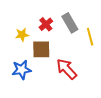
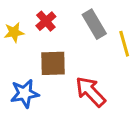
red cross: (46, 24) -> (46, 21), moved
yellow star: (22, 35) -> (14, 32), moved

